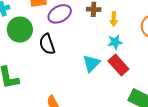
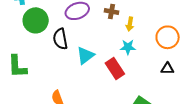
cyan triangle: (91, 63) -> (85, 55), moved
red rectangle: (118, 65) -> (115, 68), moved

